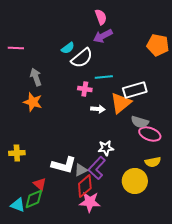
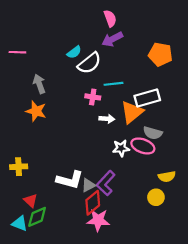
orange pentagon: (158, 45) -> (160, 54), moved
pink ellipse: (150, 134) -> (143, 146), moved
white star: (106, 148) -> (121, 148), moved
yellow circle: (135, 181) -> (156, 197), moved, size x0.6
red triangle: (40, 184) -> (31, 201), moved

